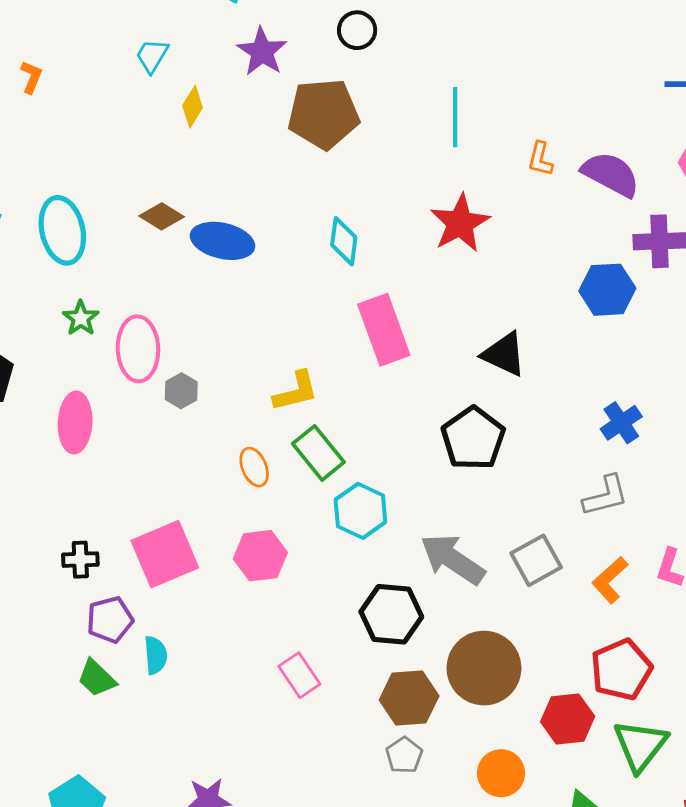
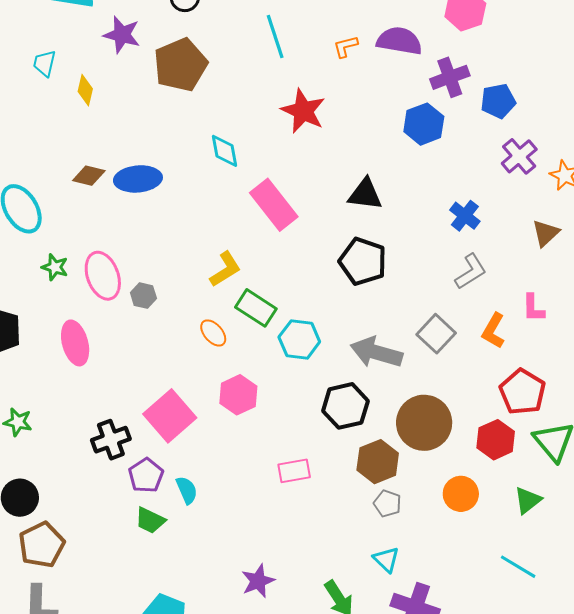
orange L-shape: (540, 159) -> (346, 46), turned 80
black cross: (80, 560) -> (111, 440), size x1.4
pink rectangle: (299, 675) -> (294, 471), turned -48

